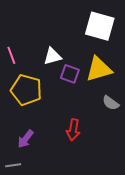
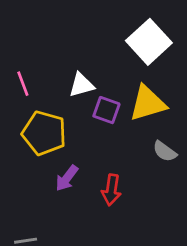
white square: (100, 26) -> (149, 42), turned 32
purple arrow: (25, 139) -> (67, 178), moved

